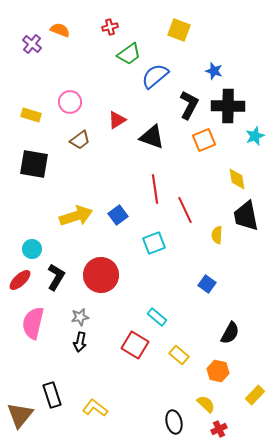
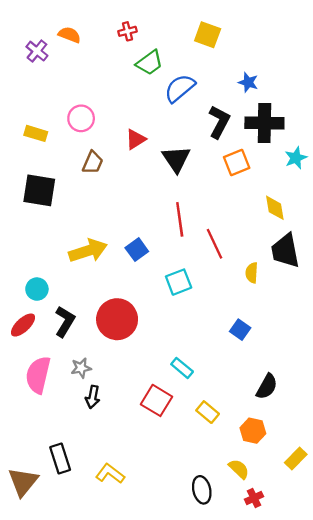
black triangle: (152, 137) -> (176, 159), turned 36
brown trapezoid: (80, 140) -> (93, 162), turned -30
gray star: (80, 317) -> (81, 368), moved

